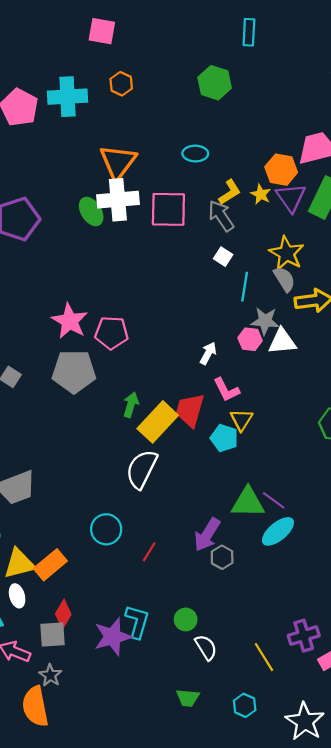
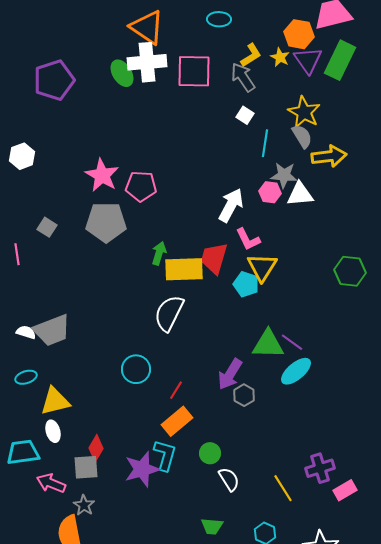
orange triangle: (118, 162) -> (147, 27), turned -33
white arrow: (208, 353) -> (231, 205), size x1.6
yellow triangle: (241, 420) -> (262, 267), size x1.4
yellow rectangle: (158, 422) -> (184, 269), turned 45
orange rectangle: (50, 565) -> (177, 421), moved

